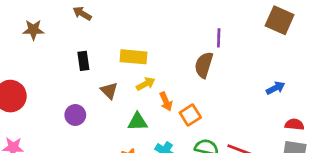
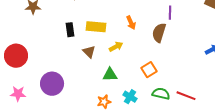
yellow rectangle: (133, 57) -> (96, 27), moved
orange arrow: (166, 101) -> (131, 23), moved
purple circle: (75, 115) -> (52, 84), moved, size x1.5

